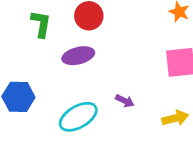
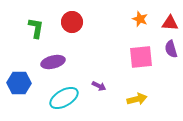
purple ellipse: (78, 56) -> (53, 62), moved

